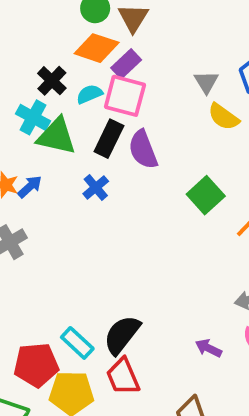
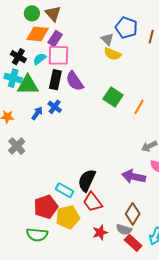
gray triangle: (206, 82) -> (107, 39), moved
blue arrow: (30, 187) -> (37, 113), moved
purple arrow: (208, 348) -> (134, 177), size x1.6

